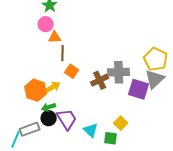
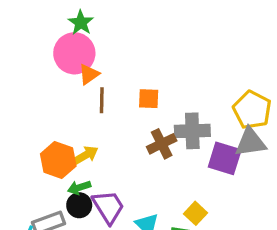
pink circle: (46, 24) -> (74, 53), size x1.6
orange triangle: (55, 37) -> (89, 74), turned -32
orange square: (72, 71) -> (149, 99), moved, turned -32
gray triangle: (155, 79) -> (250, 142), turned 35

